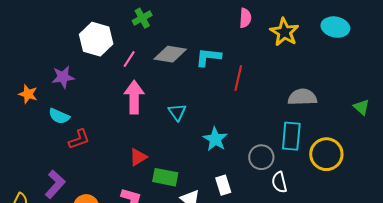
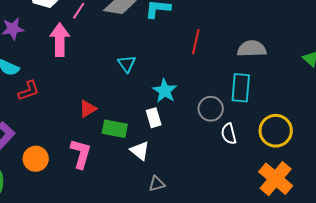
red line: (238, 78) -> (196, 42), moved
pink arrow: (134, 97) -> (60, 40), moved
yellow circle: (326, 154) -> (276, 131), moved
white rectangle: (223, 185) -> (154, 118), moved

